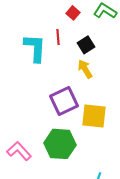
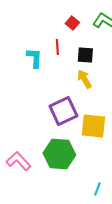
black square: (86, 45) -> (85, 55), turned 36
cyan L-shape: (35, 48) -> (34, 58), size x0.7

